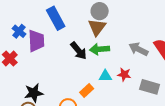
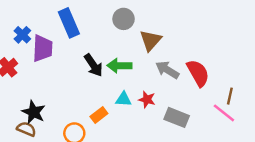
brown triangle: (97, 27) -> (151, 40), moved
black star: (34, 93) -> (34, 112), turned 30

